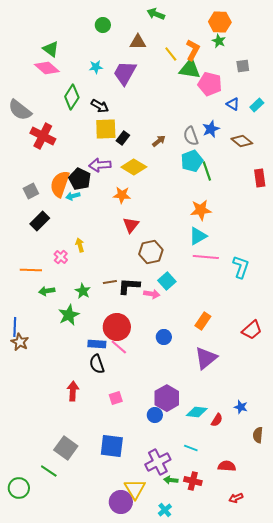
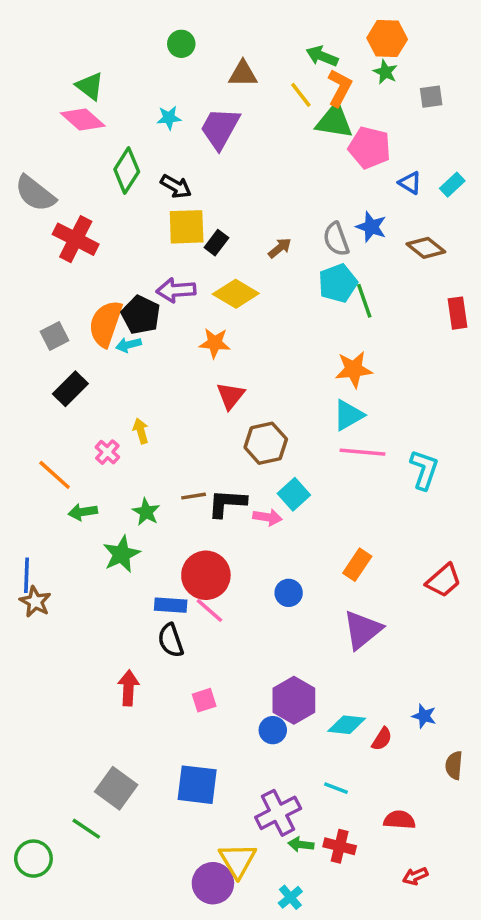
green arrow: (156, 14) -> (322, 56), moved
gray square: (243, 66) -> (431, 97), moved
blue star: (211, 129) -> (371, 227), turned -30
orange line: (31, 270) -> (55, 475), turned 40

